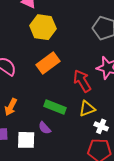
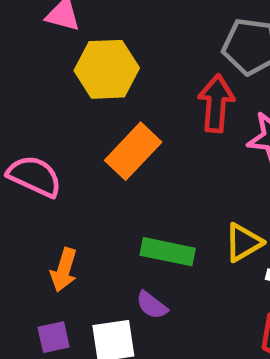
red arrow: (82, 81) -> (216, 103), moved, turned 45

